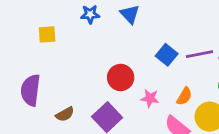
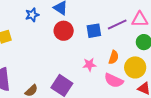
blue square: (167, 55) -> (94, 31), turned -35
red circle: (121, 77) -> (64, 31), moved

